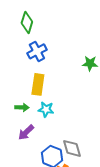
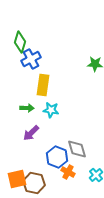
green diamond: (27, 22) -> (20, 42), moved
blue cross: (37, 51) -> (31, 59), moved

